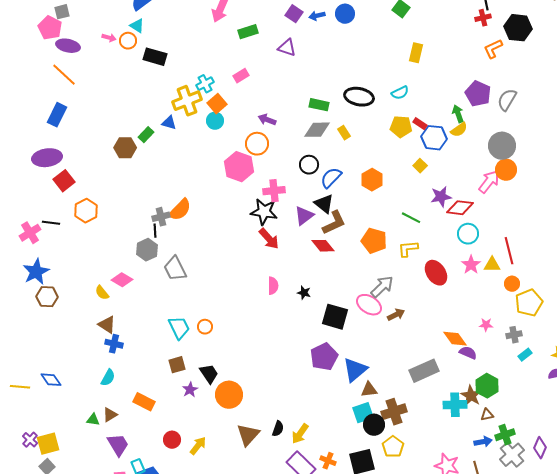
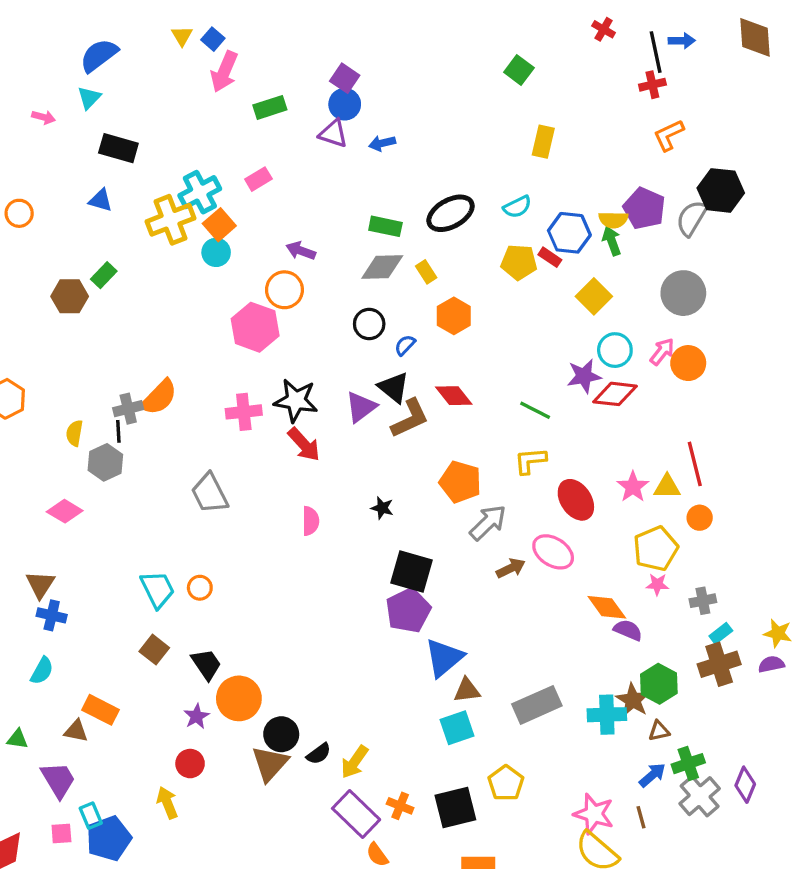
blue circle: (345, 14) -> (345, 104), moved
blue arrow: (317, 16) -> (382, 143), moved
cyan triangle: (137, 26) -> (89, 98), turned 42
black hexagon: (518, 28) -> (721, 190), moved
orange circle: (128, 41) -> (19, 213), moved
cyan cross: (205, 84) -> (200, 192), size x1.4
black ellipse: (359, 97) -> (451, 213), turned -40
blue triangle: (169, 123) -> (101, 200), moved
yellow semicircle: (459, 130) -> (613, 220), moved, turned 36
blue hexagon: (434, 138) -> (569, 233), moved
yellow square: (420, 166) -> (594, 296), moved, size x1.5
orange circle: (506, 170) -> (688, 363), moved
blue semicircle: (331, 178) -> (405, 345), size x0.6
orange hexagon: (372, 180) -> (454, 316), moved
pink arrow: (489, 182) -> (662, 352), size x0.7
pink cross: (274, 191) -> (244, 412), moved
cyan circle: (468, 234) -> (615, 350), moved
orange pentagon: (374, 241) -> (460, 482), moved
red diamond: (323, 246) -> (454, 396), moved
gray trapezoid: (175, 269) -> (210, 493), moved
yellow semicircle: (102, 293) -> (74, 433), moved, turned 49
black star: (304, 293) -> (382, 508), moved
yellow pentagon: (529, 303) -> (656, 549), moved
pink ellipse: (369, 305) -> (553, 552), moved
brown triangle: (107, 325) -> (40, 584), turned 30
purple pentagon: (324, 357) -> (408, 611), moved
brown square: (177, 365) -> (154, 650), turned -36
gray rectangle: (424, 371) -> (537, 705), moved
purple star: (190, 390) -> (197, 716), moved
brown cross: (394, 412) -> (719, 664), moved
brown triangle: (110, 415) -> (76, 731), moved, turned 42
black circle: (374, 425) -> (281, 734), moved
black semicircle: (278, 429) -> (319, 754), turned 35
red circle: (172, 440) -> (190, 764), moved
blue arrow: (483, 442) -> (652, 775), turned -30
yellow arrow: (198, 446) -> (167, 803), moved, turned -60

